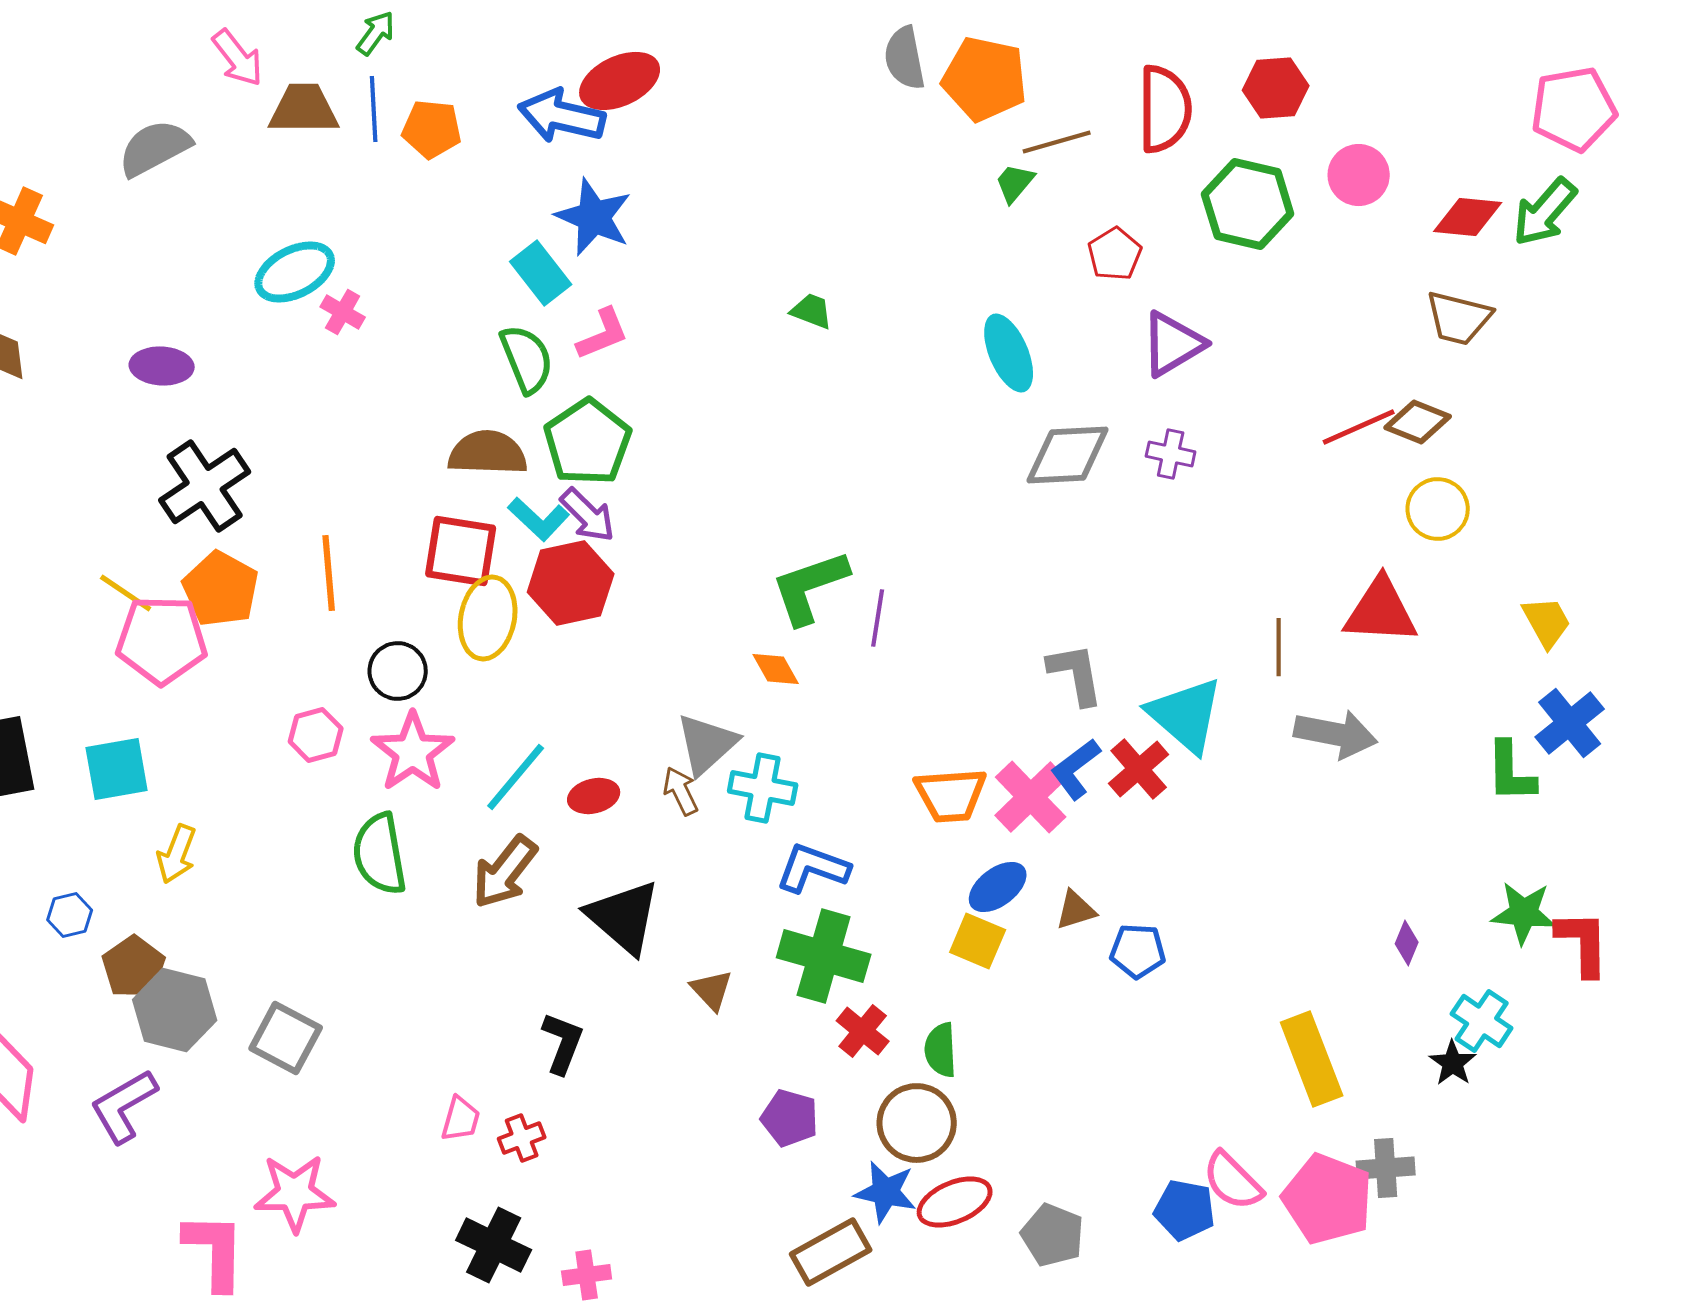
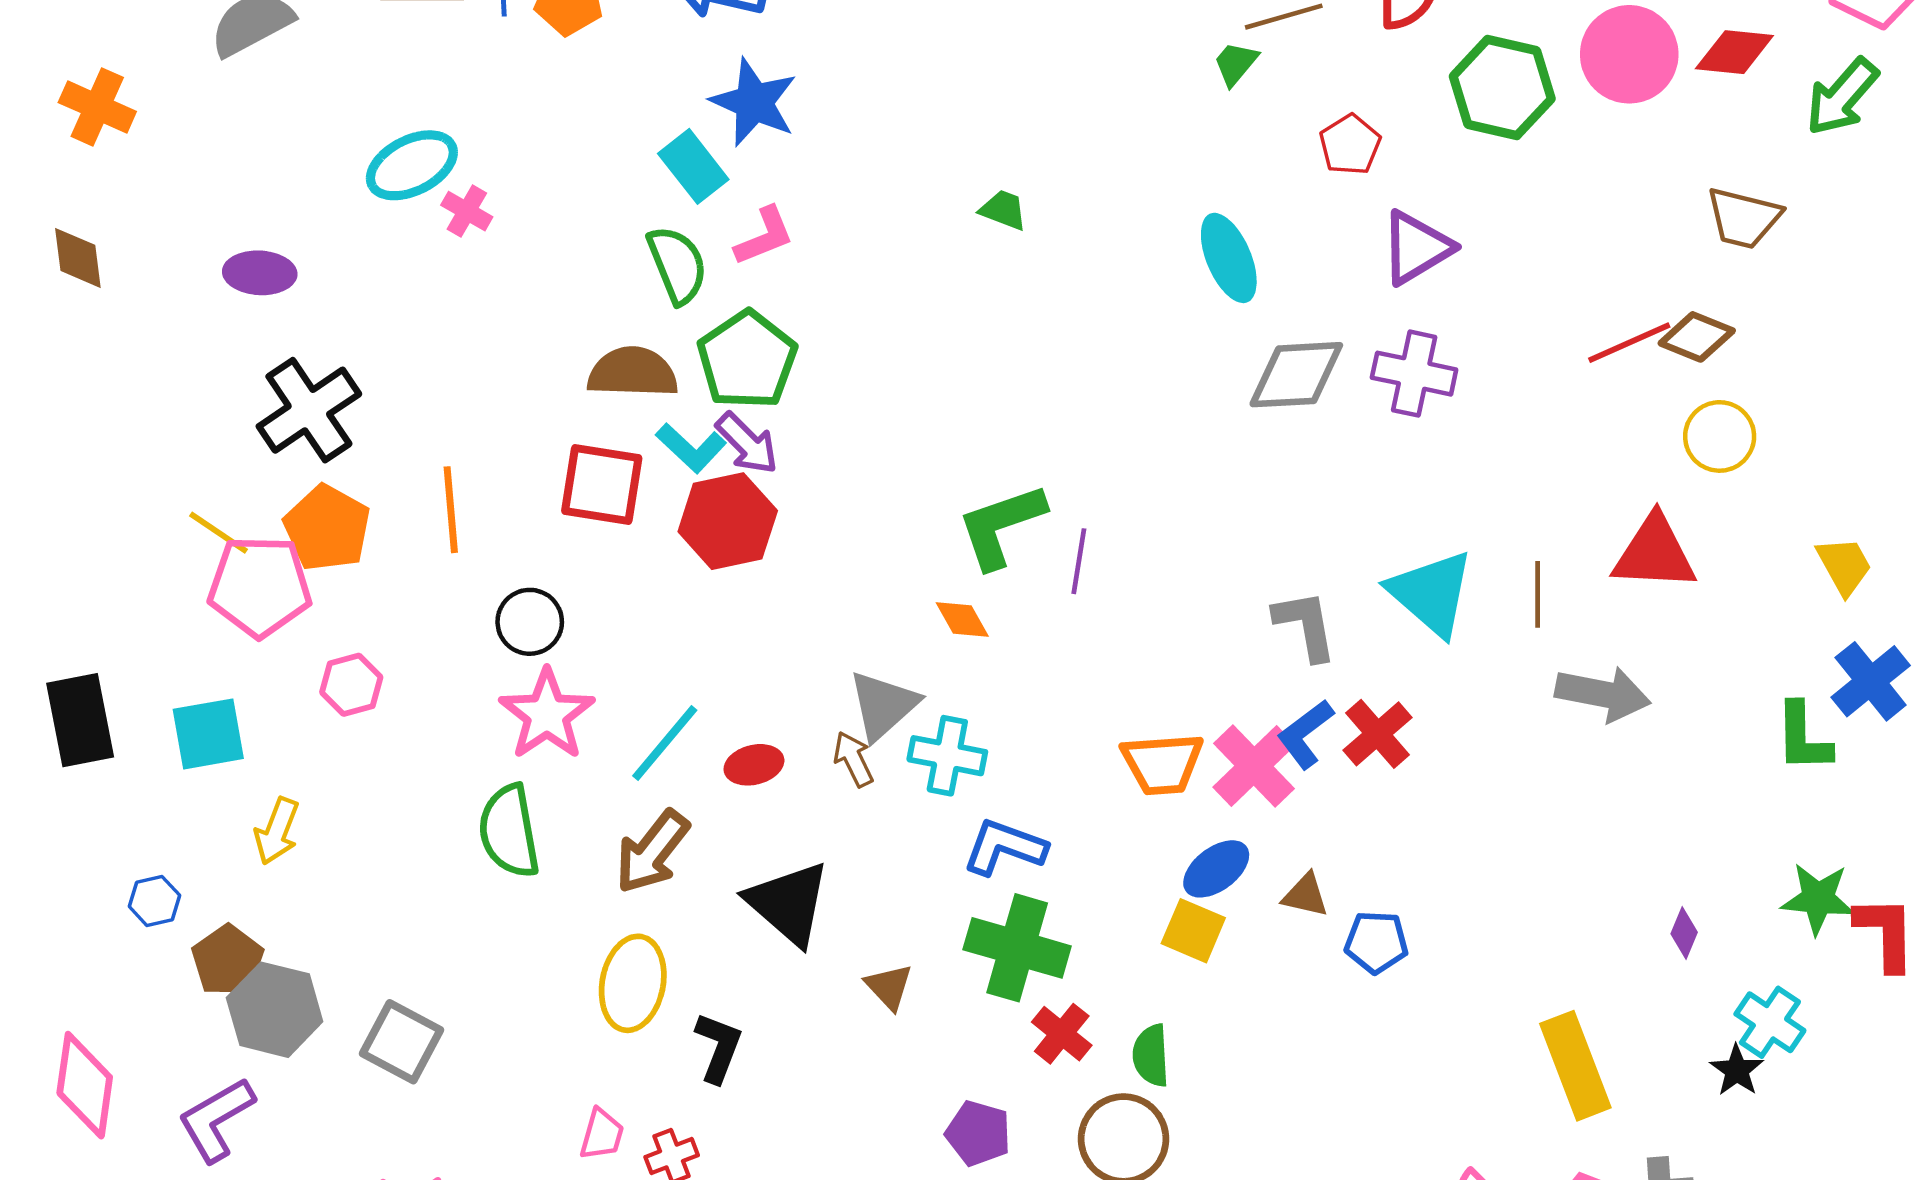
pink circle: (1359, 175) -> (1629, 54), size x1.4
red diamond: (1468, 217) -> (1734, 52), moved
purple cross: (1171, 454) -> (1414, 374), size x1.5
yellow ellipse: (488, 618) -> (633, 983), moved
cyan triangle: (1186, 715) -> (1431, 593), moved
pink hexagon: (316, 735) -> (351, 685), moved
brown triangle: (1076, 910) -> (1305, 895), turned 30

